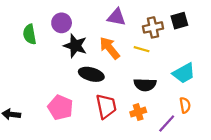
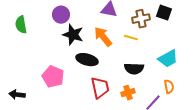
black square: (179, 21) -> (164, 13), turned 35
green semicircle: (30, 34) -> (21, 25), moved
pink pentagon: (60, 107) -> (53, 77), moved

